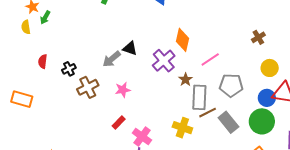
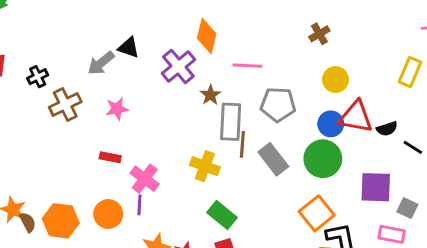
pink line: (210, 59) -> (247, 66), turned 36
brown line: (208, 113) -> (242, 144), turned -60
red rectangle: (119, 122) -> (110, 157), turned 56

